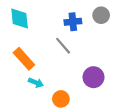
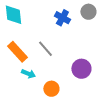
blue cross: (73, 22) -> (62, 18), turned 35
gray line: (63, 46) -> (45, 49), moved

